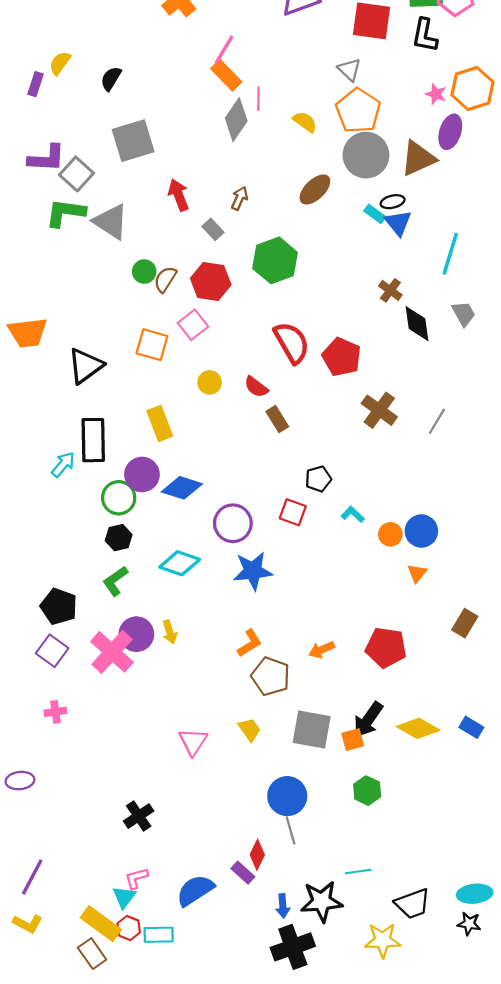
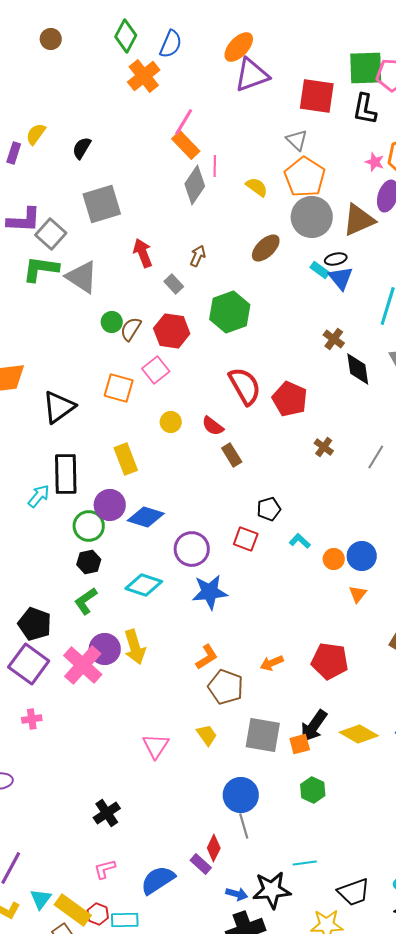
brown cross: (379, 410) -> (324, 447), size x0.6
yellow arrow: (170, 632) -> (135, 647), size x1.6
purple square: (52, 651) -> (29, 664), size x1.4
cyan triangle: (124, 897) -> (41, 899), moved
blue arrow: (283, 906) -> (237, 894), turned -70

